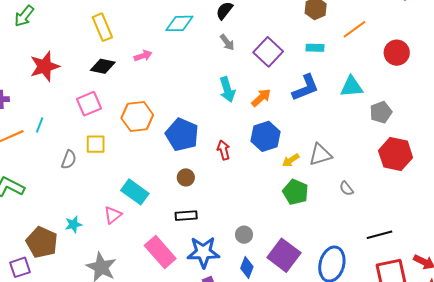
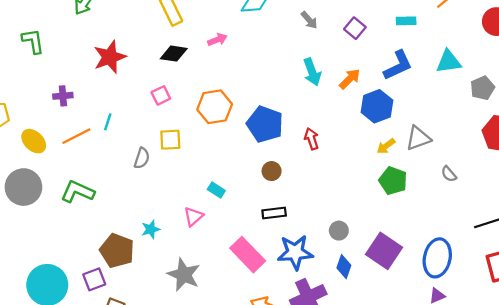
purple square: (268, 52) -> (355, 28), size x0.7
pink square: (89, 104) -> (161, 95), size x0.7
blue hexagon: (266, 136) -> (377, 106), moved
cyan rectangle: (135, 192) -> (216, 190), size x0.6

